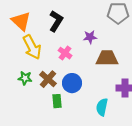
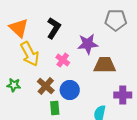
purple star: (90, 37) -> (88, 44), size x1.5
green star: (25, 78) -> (14, 85), moved

